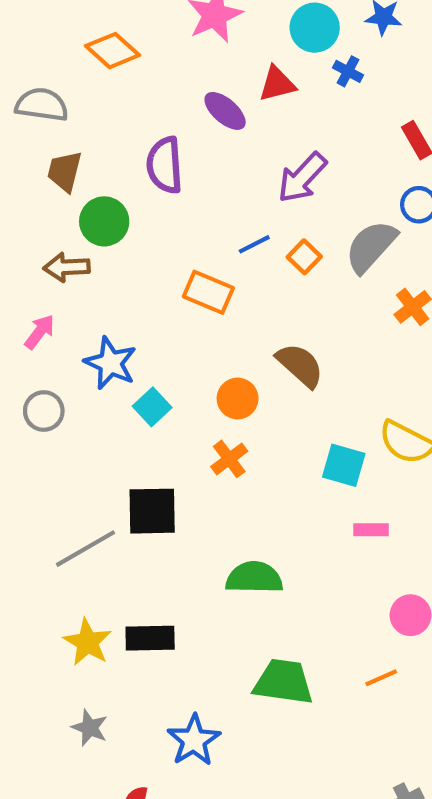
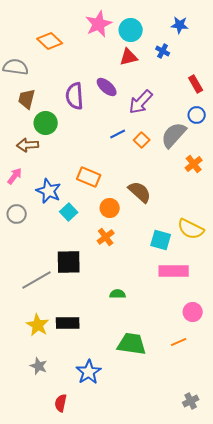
cyan circle: (315, 28) -> (131, 30), moved
purple ellipse: (225, 111) -> (107, 87), moved
orange rectangle: (208, 292) -> (89, 177), moved
pink rectangle: (371, 530) -> (174, 271), size x1.8
green semicircle: (254, 578) -> (118, 294), size x0.6

